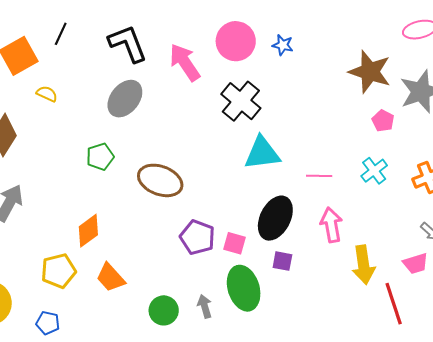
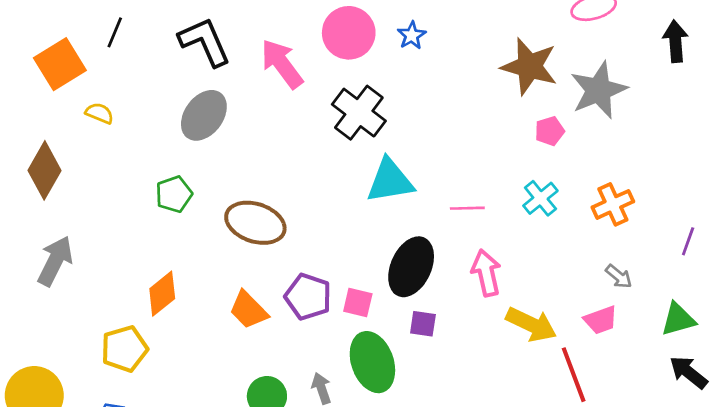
blue star: (283, 45) -> (412, 35), turned 30
pink pentagon: (383, 121) -> (550, 131), turned 30
yellow arrow: (363, 265) -> (531, 324), turned -54
orange trapezoid: (111, 278) -> (248, 310), moved

